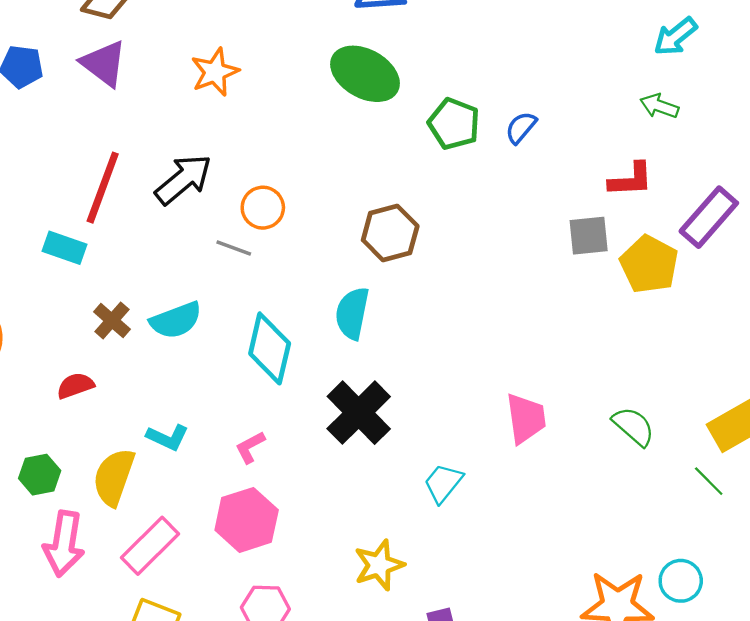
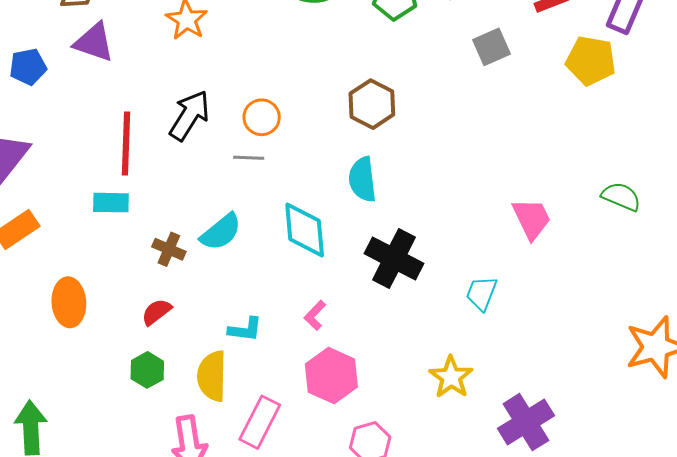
gray square: (589, 236) -> (491, 47), moved
green hexagon: (40, 475) -> (147, 370), moved

